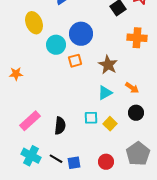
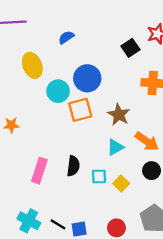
orange square: (75, 61) -> (80, 110), size x1.5
orange arrow: (132, 88) -> (147, 141), size x1.5
pink rectangle: (30, 121) -> (39, 171), moved, turned -30
black semicircle: (60, 126) -> (73, 166), moved

